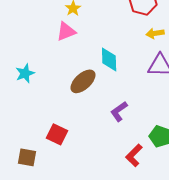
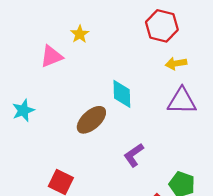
pink triangle: (66, 31) -> (51, 56), moved

